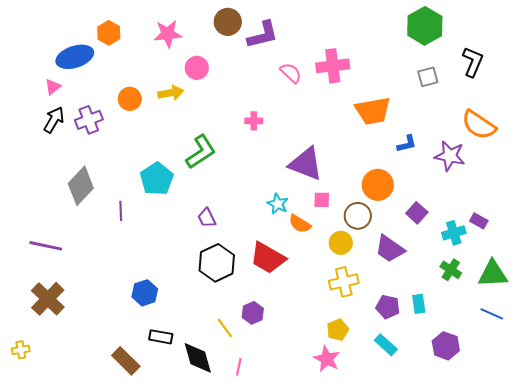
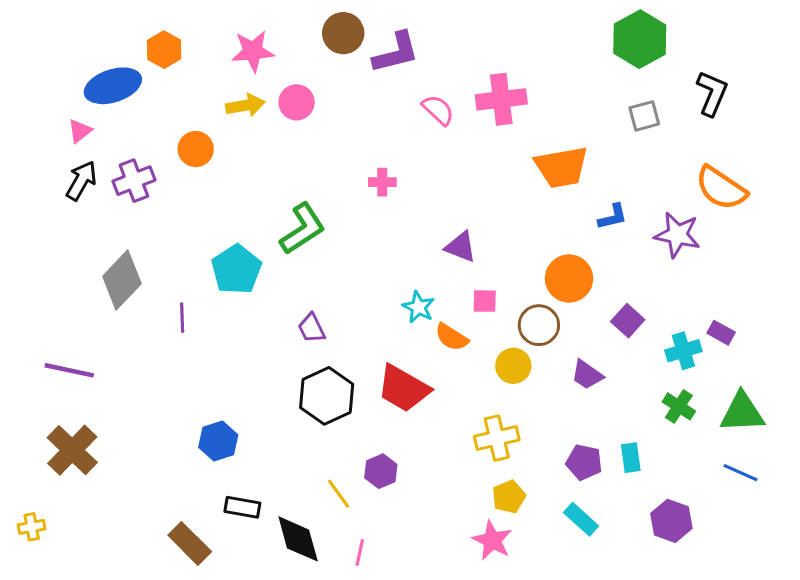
yellow arrow: (171, 93) -> (245, 105), moved
purple triangle: (306, 164) -> (461, 247), size x0.6
purple trapezoid: (390, 249) -> (587, 375), size x0.7
yellow cross: (344, 282) -> (497, 438), moved

